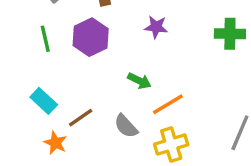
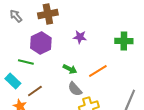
green line: (45, 39) -> (26, 62), moved, turned -63
orange line: (168, 104) -> (98, 71), moved
gray semicircle: (126, 126) -> (75, 89), moved

